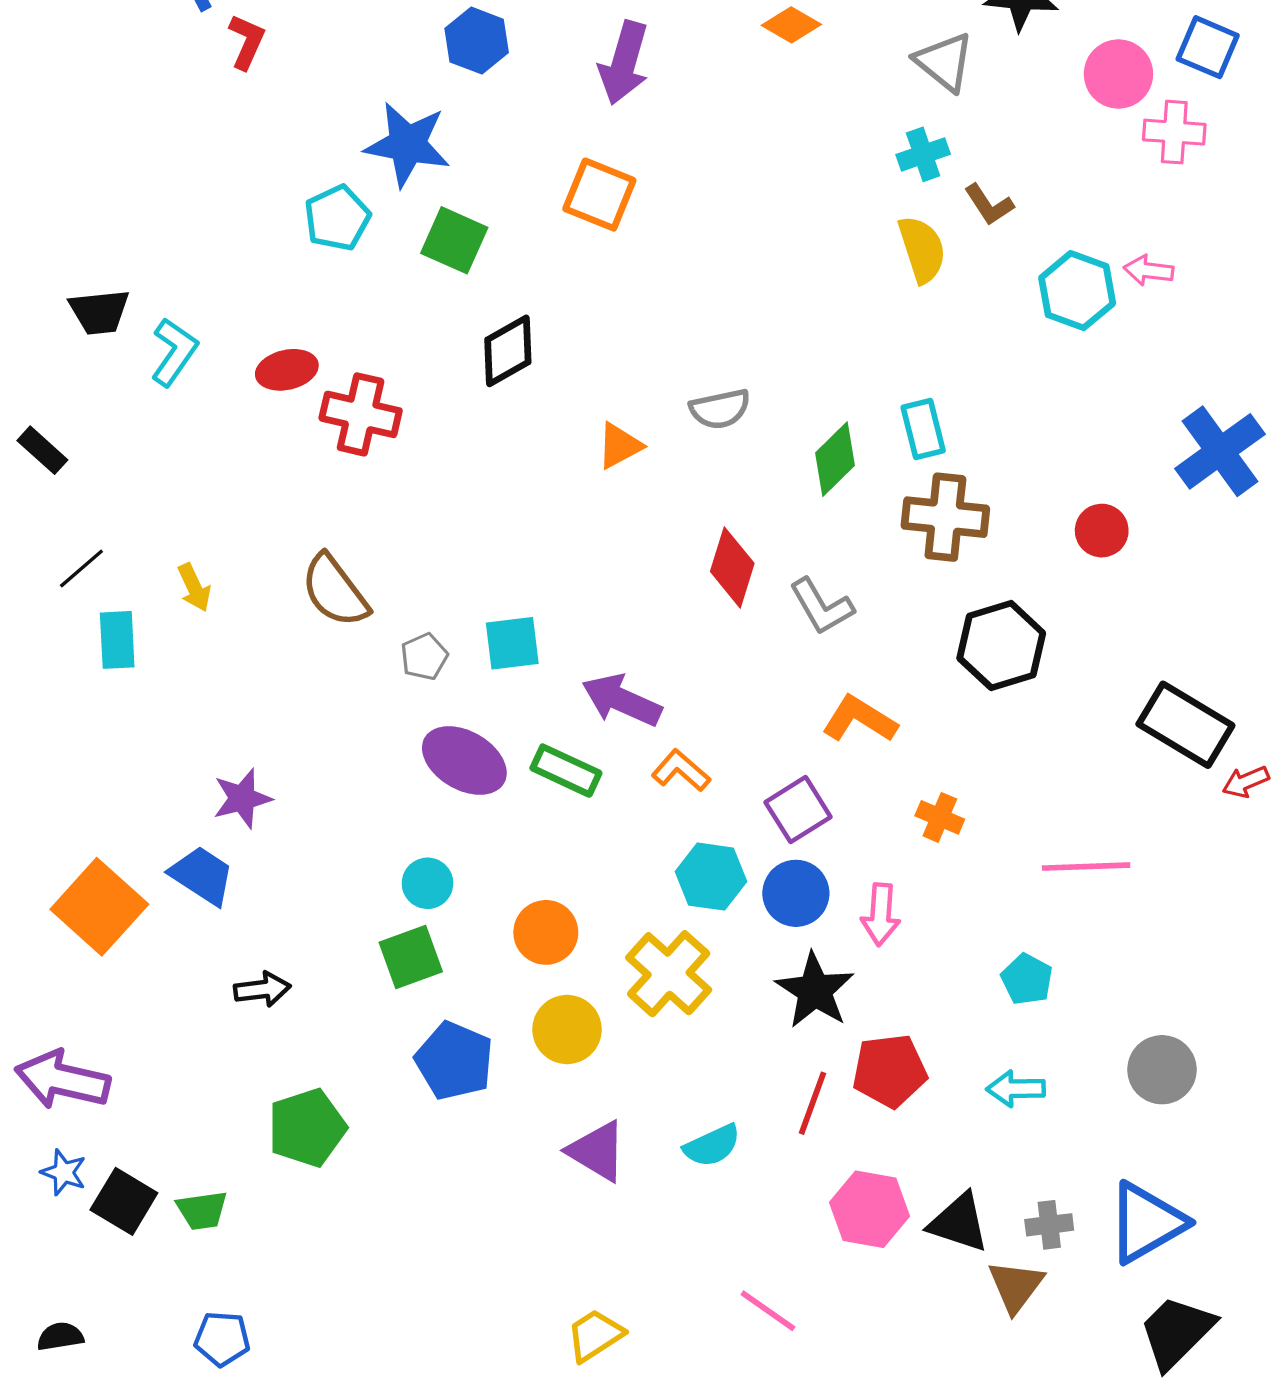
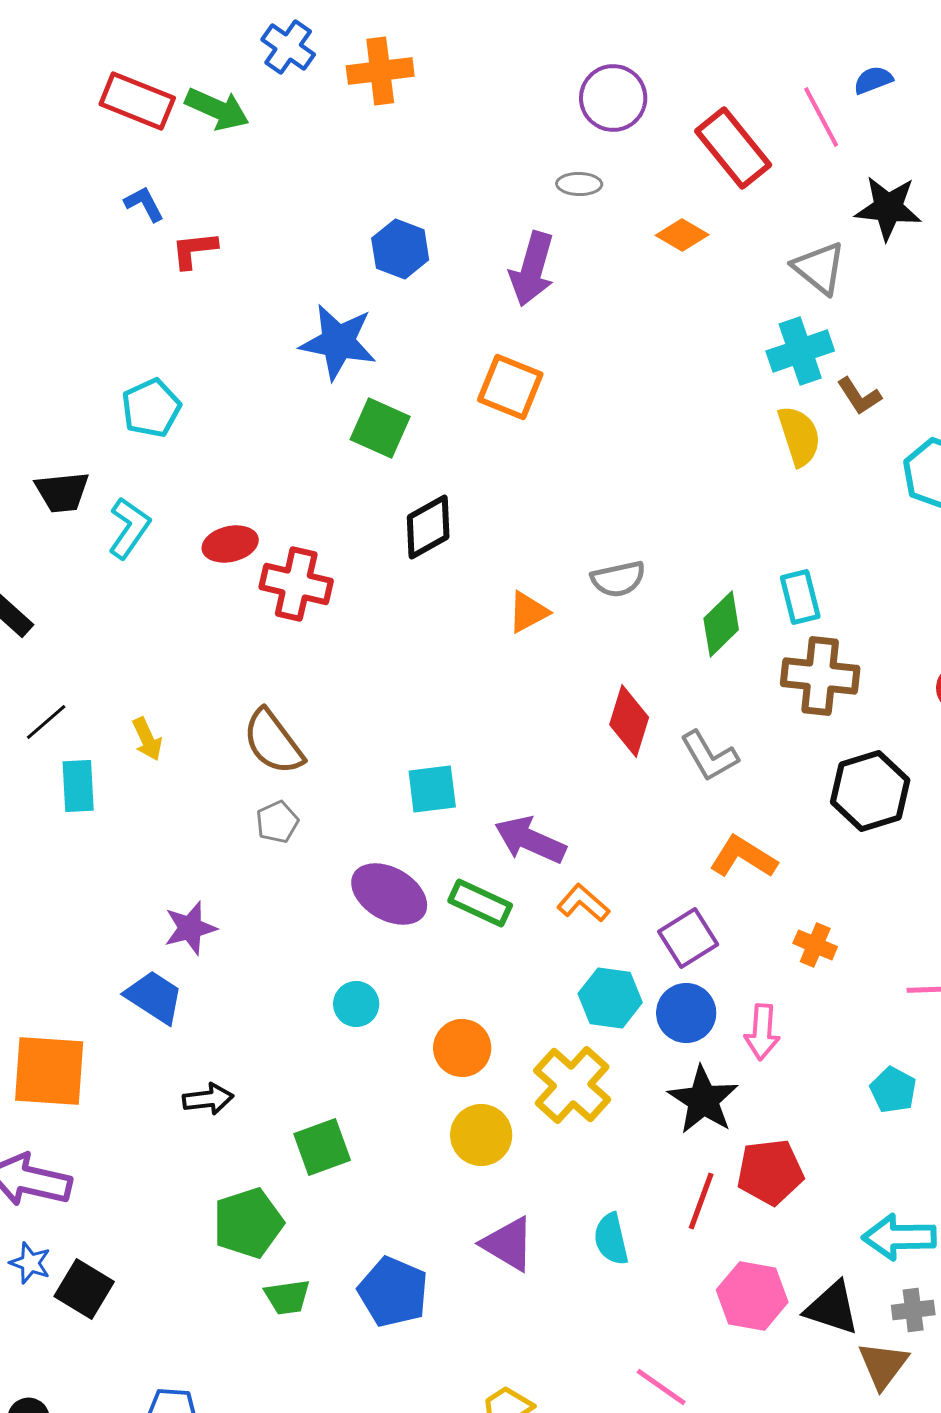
red L-shape: (247, 42) -> (194, 250), turned -120
cyan cross: (923, 154) -> (800, 351), size x1.4
cyan pentagon: (337, 218) -> (151, 408), moved
gray pentagon: (424, 657) -> (277, 822), moved
orange square: (99, 907) -> (49, 1071), moved, turned -38
green square: (411, 957) -> (322, 1147), moved
blue pentagon: (454, 1061) -> (393, 1292), moved
cyan arrow: (1016, 1089) -> (899, 1237), moved, size x1.4
cyan semicircle: (712, 1146) -> (611, 1239), turned 102
green trapezoid: (202, 1210) -> (287, 1297), moved

